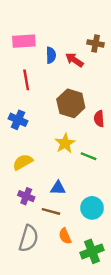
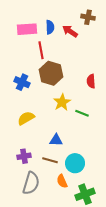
pink rectangle: (24, 41) -> (27, 29), moved
red line: (26, 80) -> (41, 50), moved
brown hexagon: (71, 103) -> (51, 73), moved
purple cross: (26, 196) -> (24, 156), moved, turned -32
cyan circle: (92, 208) -> (75, 163), moved

